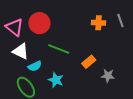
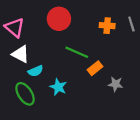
red circle: (39, 23) -> (59, 19), moved
green line: (59, 49) -> (77, 52), moved

